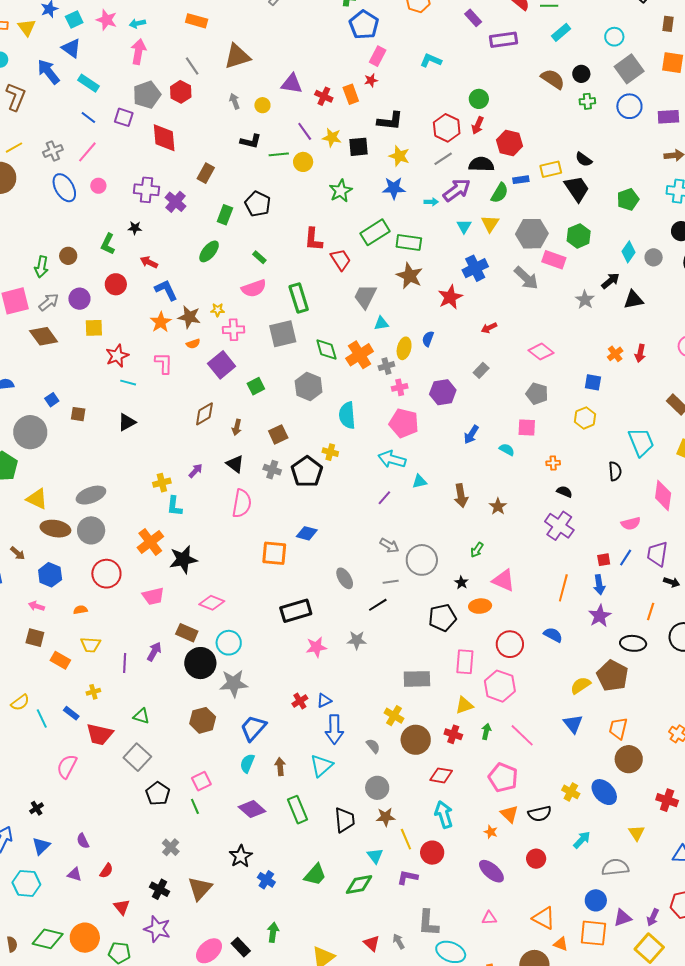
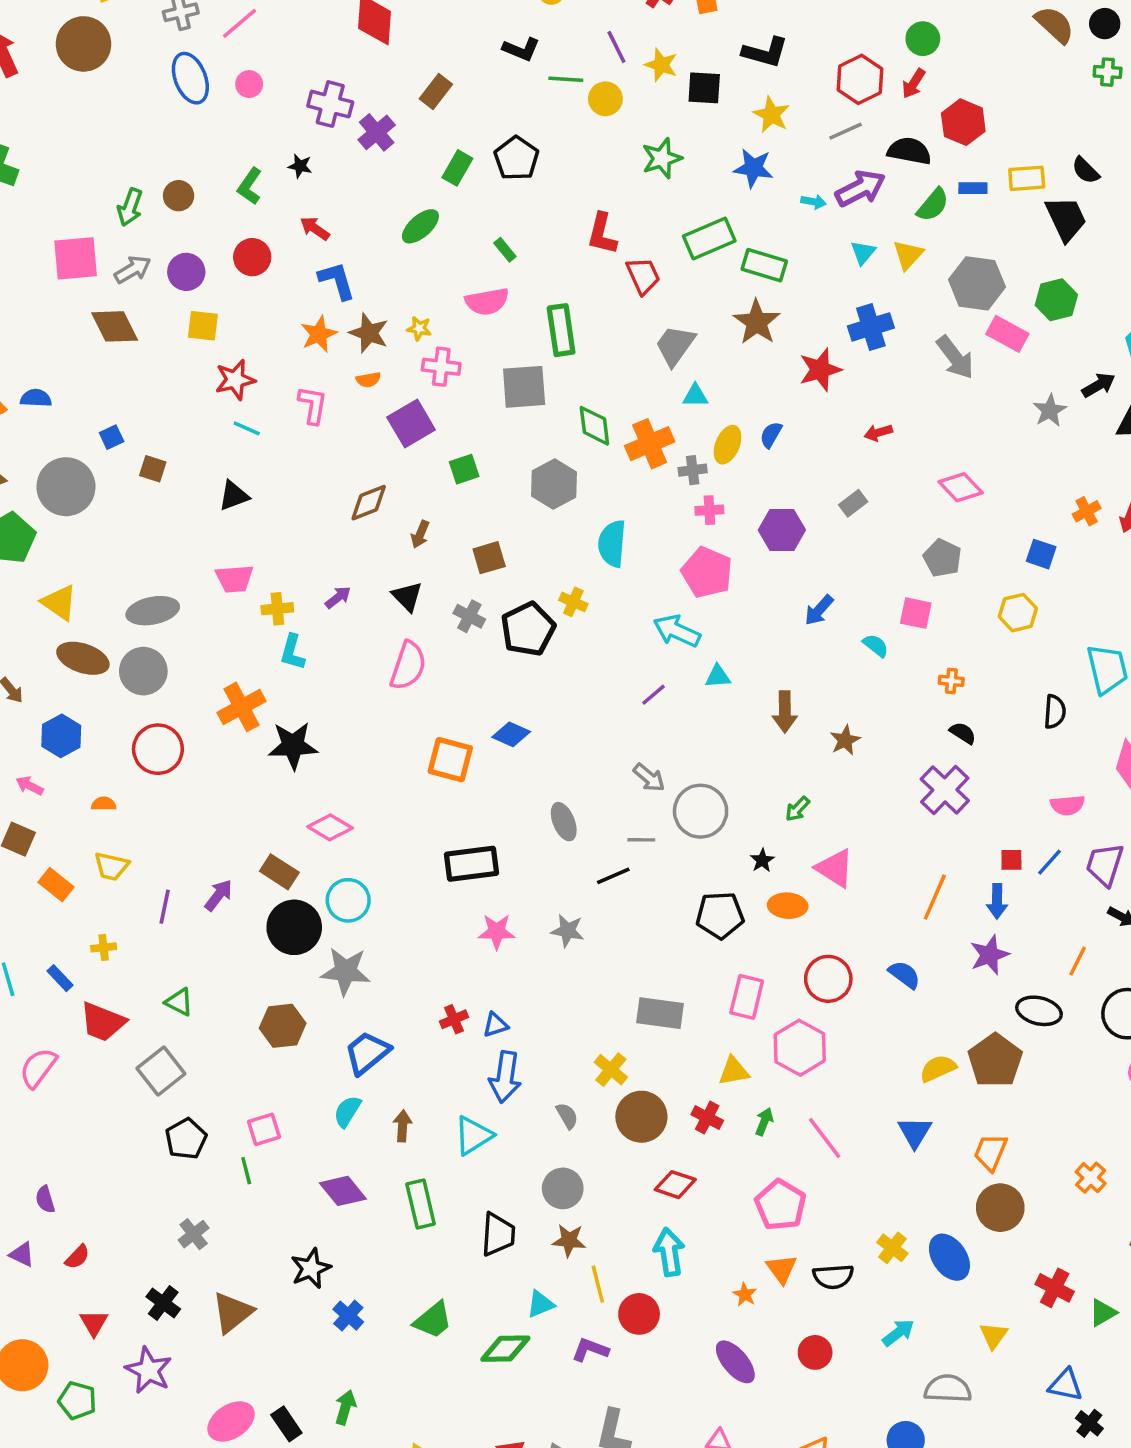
pink trapezoid: (153, 596) -> (234, 579), moved
cyan triangle: (375, 856) -> (541, 1304), turned 36

